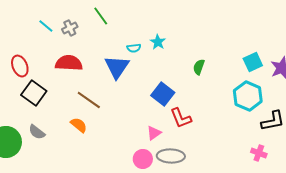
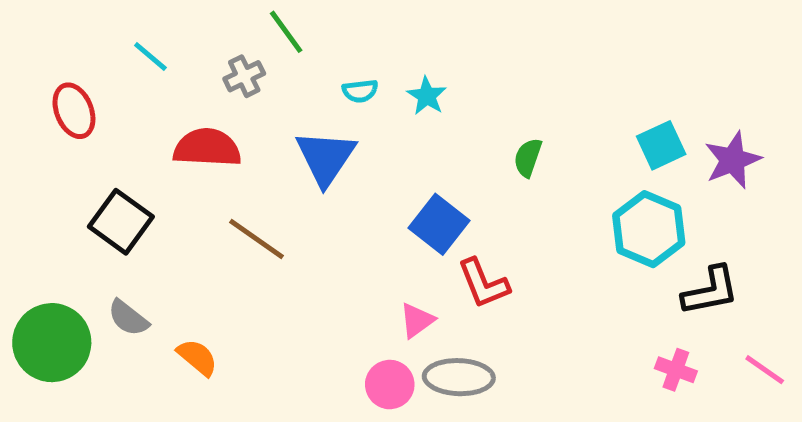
gray cross: (70, 28) -> (244, 76), moved
cyan semicircle: (134, 48) -> (360, 91), moved
red ellipse: (20, 66) -> (74, 111), moved
orange semicircle: (79, 125) -> (197, 357), moved

